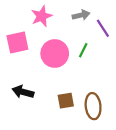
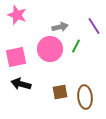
gray arrow: (81, 15) -> (60, 27), moved
pink star: (42, 16) -> (17, 15), moved, turned -30
pink square: (17, 43) -> (16, 57), moved

